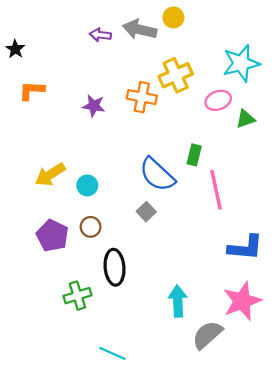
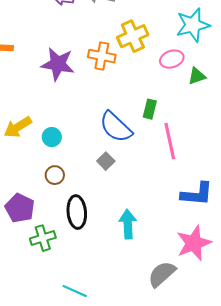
purple star: (94, 106) -> (58, 64), size x1.6
purple pentagon: (52, 236) -> (20, 208), moved
cyan arrow: (178, 301) -> (128, 224), moved

